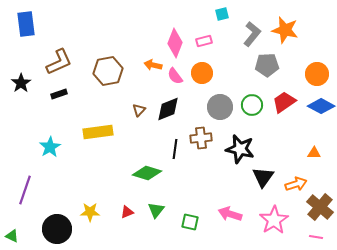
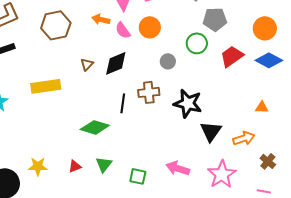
green circle: (252, 105) -> (197, 43), moved
gray circle: (220, 107) -> (168, 61), size x0.6
brown cross: (320, 207) -> (268, 161), size x0.6

